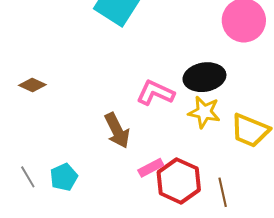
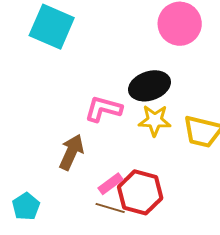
brown arrow: (117, 131) -> (71, 152), turned -120
brown line: (223, 192) -> (110, 208), moved, turned -52

